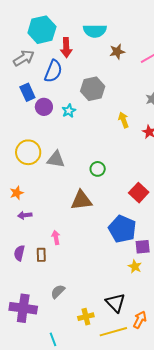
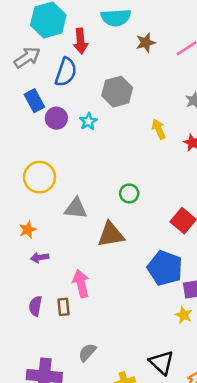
gray triangle: (56, 159) -> (76, 208), moved
pink arrow: (56, 237) -> (81, 284), size x1.5

